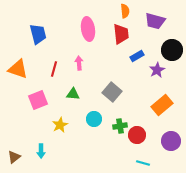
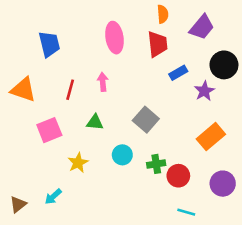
purple trapezoid: (155, 21) -> (202, 27), turned -65
cyan arrow: (41, 151) -> (53, 197), turned 48

